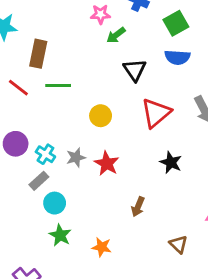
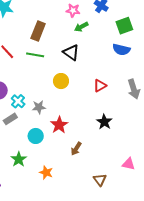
brown rectangle: (38, 54) -> (38, 31), moved
black triangle: (135, 70) -> (71, 52), moved, turned -30
red triangle: (156, 113) -> (100, 86), size x0.6
red star: (107, 164) -> (59, 125), moved
cyan circle: (55, 203) -> (36, 136), moved

